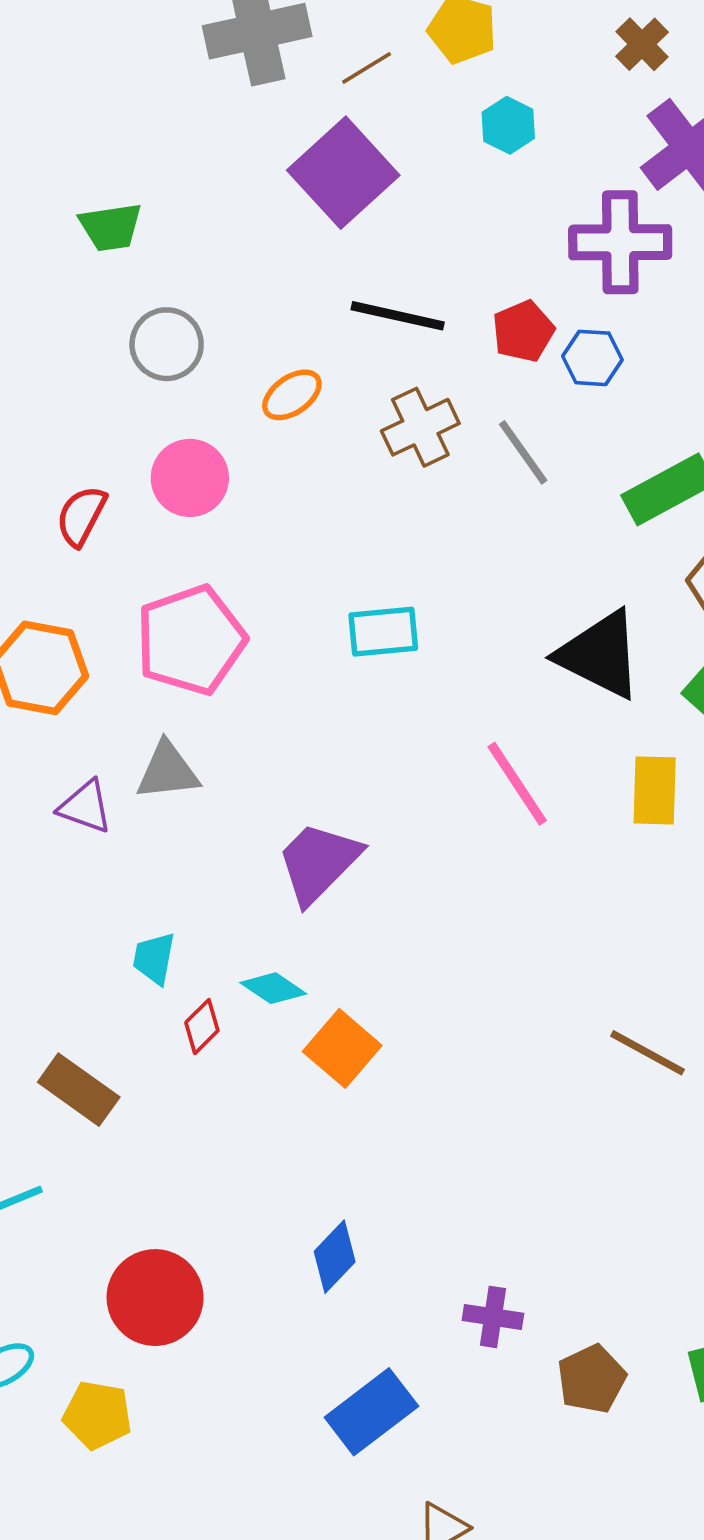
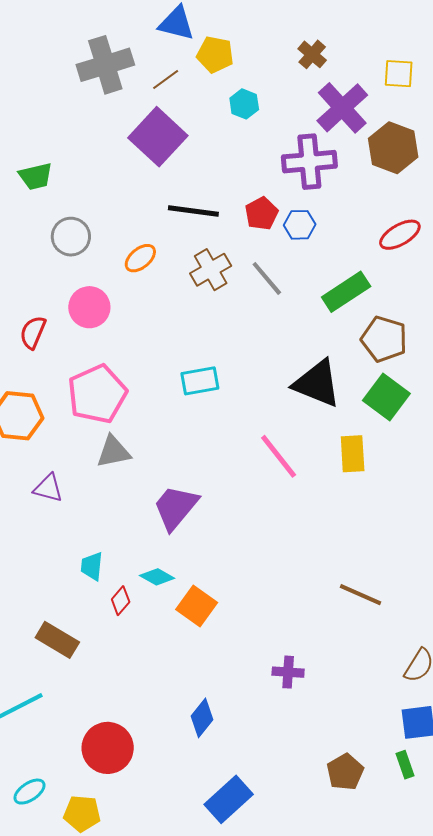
gray triangle: (168, 771) -> (113, 452), moved
purple cross: (493, 1317) -> (288, 672), moved

